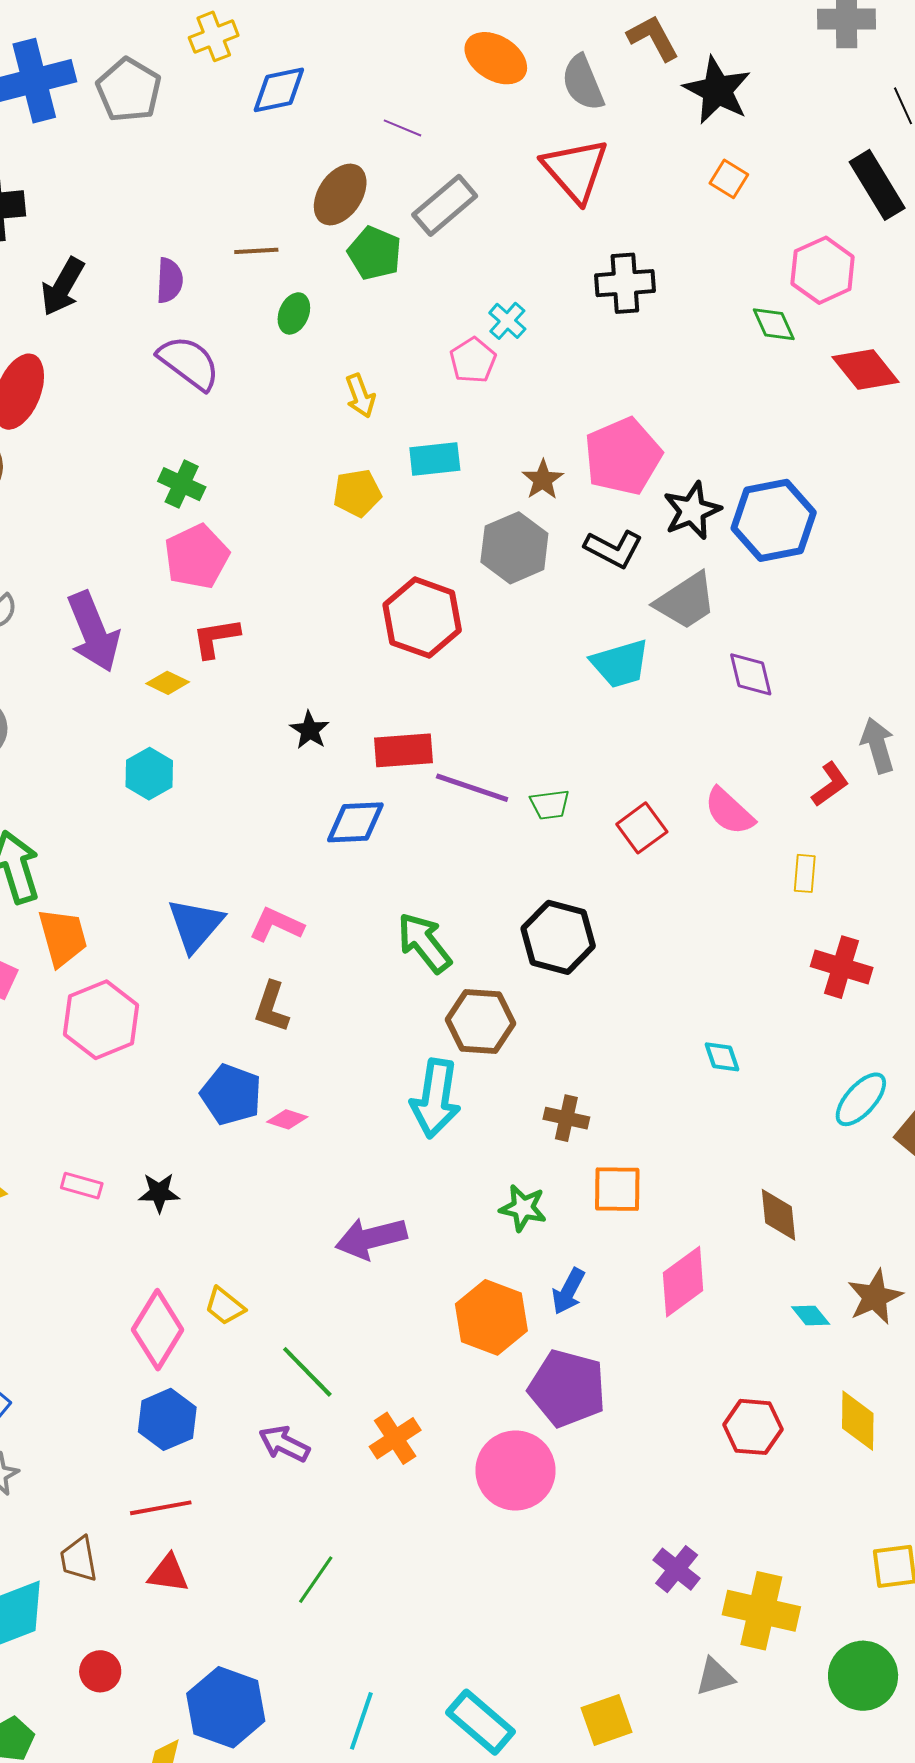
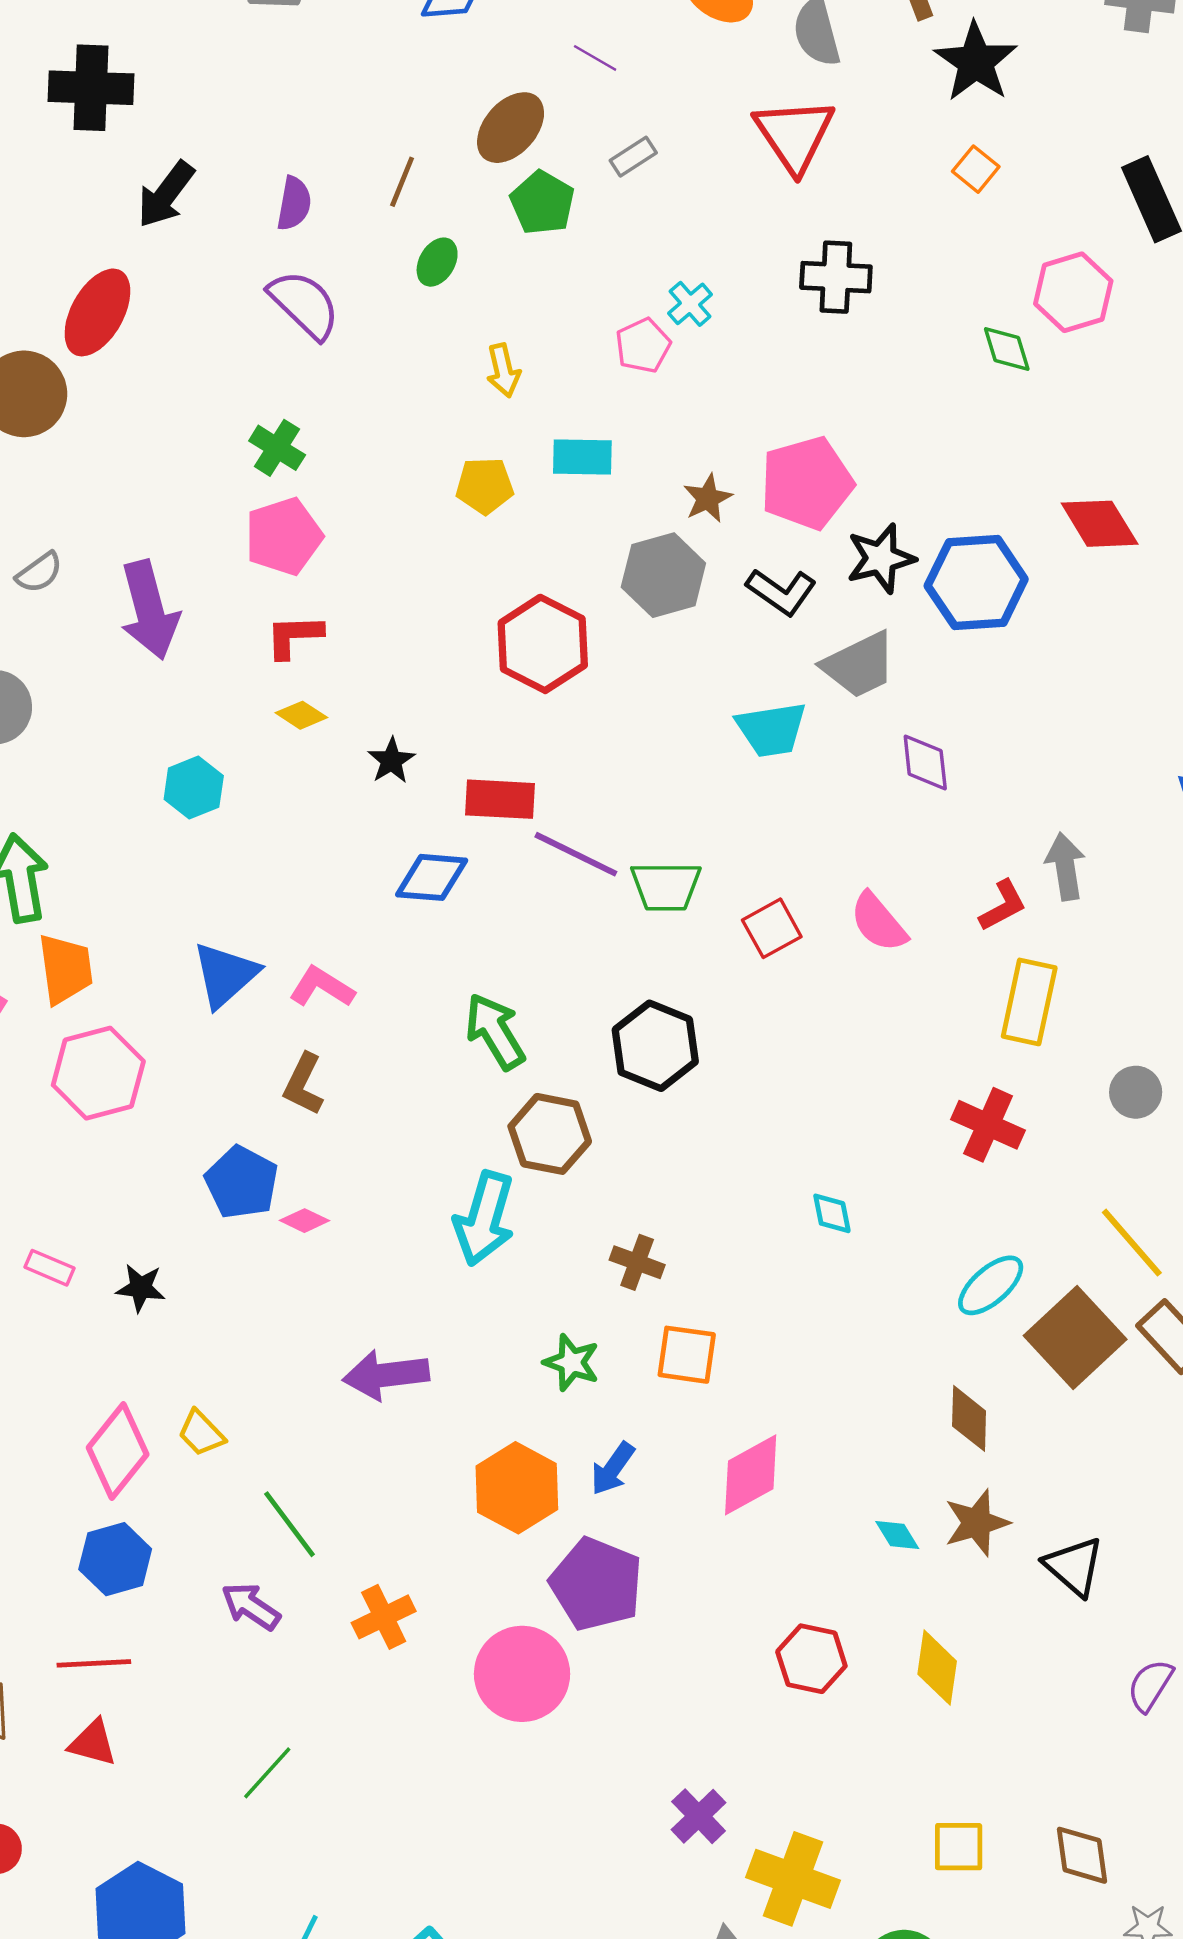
gray rectangle: (445, 205) -> (633, 157), size x0.6
brown line: (256, 251) -> (402, 182), turned -72
red diamond: (866, 370) -> (1100, 524), moved
yellow diamond: (168, 683) -> (301, 715), moved
green trapezoid: (550, 805) -> (666, 886), size x1.5
yellow rectangle: (805, 873) -> (1029, 1002), moved, size x1.8
brown diamond: (778, 1215) -> (969, 1418), moved

